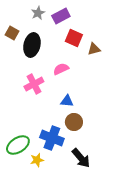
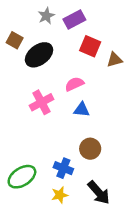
black ellipse: (32, 45) -> (39, 55), turned 40
blue triangle: (67, 101) -> (82, 110), moved
blue cross: (52, 138) -> (63, 168), size x0.7
yellow star: (37, 160) -> (60, 195), moved

